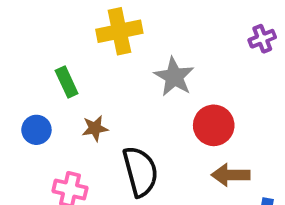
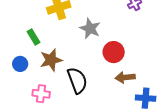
brown star: (95, 128) -> (51, 60), size x1.6

